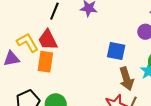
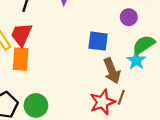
red trapezoid: (48, 40) -> (21, 35), turned 55

